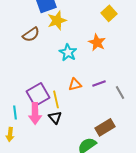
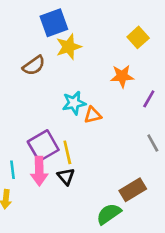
orange star: (97, 42) -> (122, 76), turned -30
cyan star: (68, 52) -> (74, 103), moved, turned 30
purple line: (99, 83) -> (149, 99), moved, turned -40
orange triangle: (75, 84) -> (93, 115), moved

